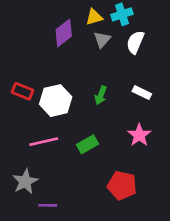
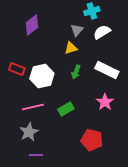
yellow triangle: (94, 17) -> (71, 48), moved
purple diamond: (64, 33) -> (32, 25), moved
white semicircle: (135, 42) -> (102, 32), turned 36
white rectangle: (142, 93) -> (107, 70), size x1.6
gray star: (25, 181) -> (29, 132), moved

